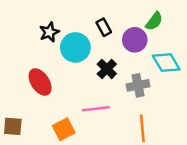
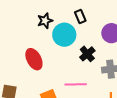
black rectangle: (104, 27) -> (80, 17), moved

